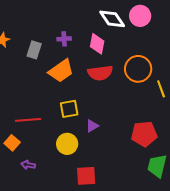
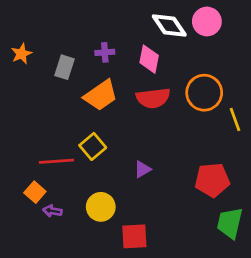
yellow square: (69, 109) -> (93, 146), moved, turned -30
yellow circle: (67, 144) -> (101, 207), moved
purple arrow: (28, 165) -> (52, 211), moved

